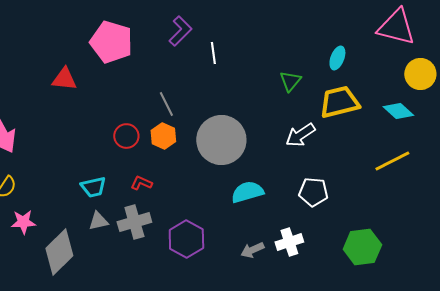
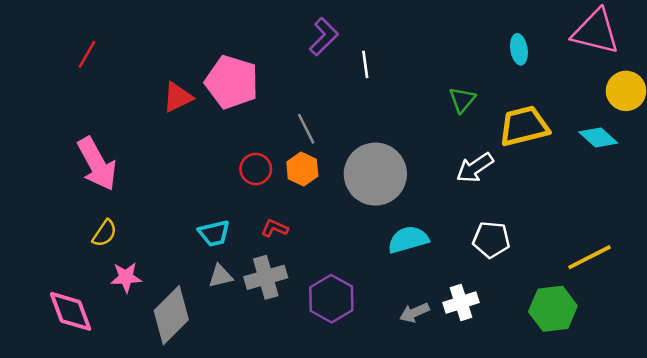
pink pentagon: (111, 42) -> (232, 82), moved
cyan ellipse: (337, 58) -> (519, 49), moved, turned -30
red triangle: (64, 79) -> (178, 97), turned -32
yellow line: (392, 161) -> (589, 257), moved

